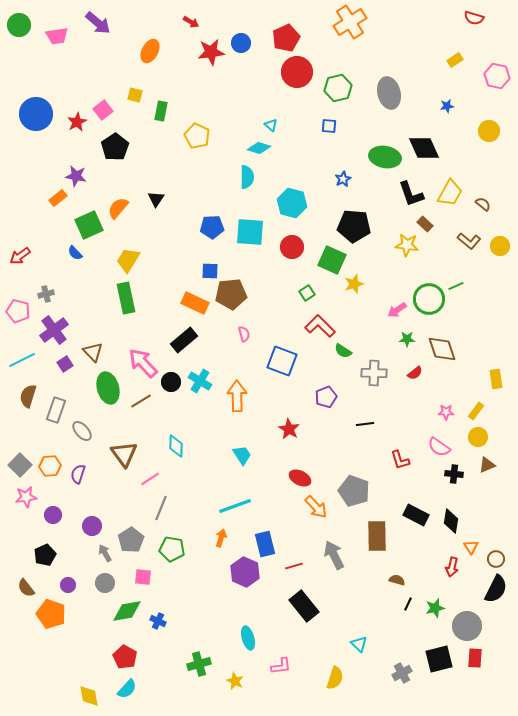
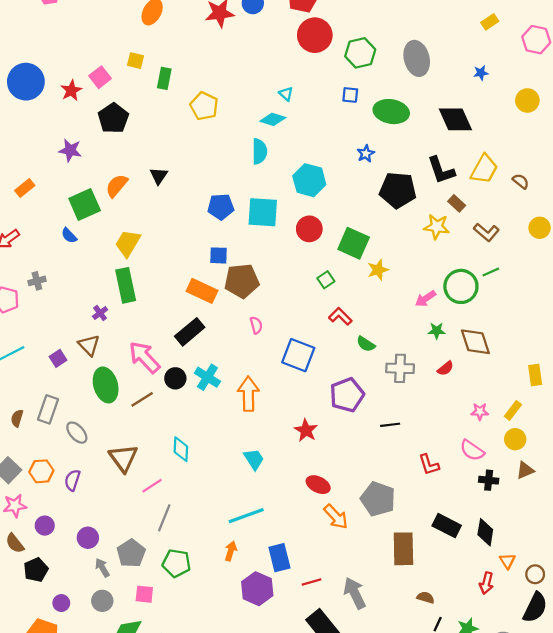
green ellipse: (385, 157) -> (391, 112), moved
orange rectangle: (58, 198) -> (25, 188), moved
black pentagon: (354, 226) -> (398, 190), moved
brown L-shape: (469, 241) -> (486, 232), moved
red L-shape: (320, 326) -> (340, 316), size x0.7
purple cross: (54, 330) -> (100, 313), moved, size x0.5
brown semicircle: (28, 396) -> (17, 418), moved, size x0.7
purple pentagon: (326, 397) -> (347, 395), size x1.4
gray arrow: (334, 555) -> (355, 593), moved
brown semicircle: (26, 588) -> (15, 543), moved

